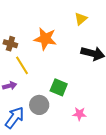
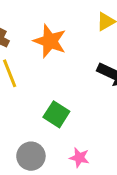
gray circle: (39, 105) -> (31, 156), moved

